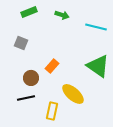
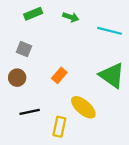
brown circle: (31, 78) -> (17, 78), moved

